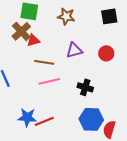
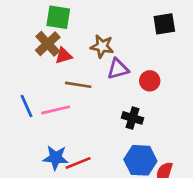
brown star: (66, 16) -> (102, 46), moved
red circle: (106, 53) -> (150, 81), moved
pink line: (49, 81) -> (56, 110), moved

